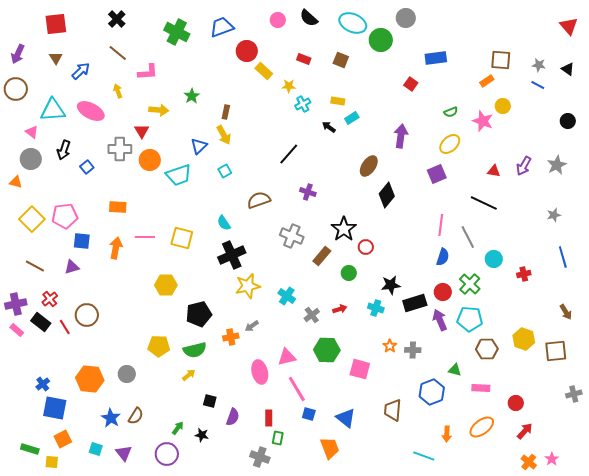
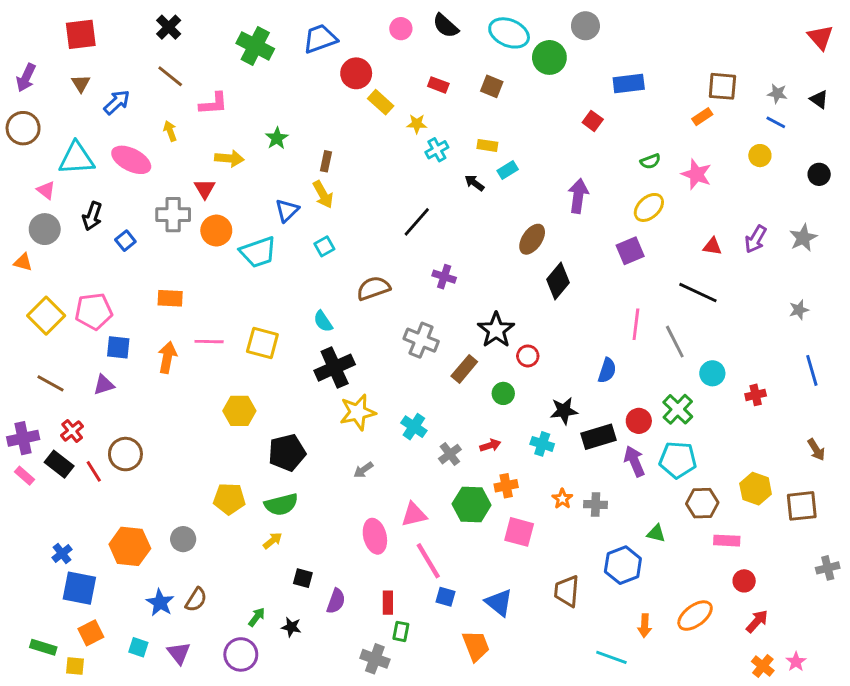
yellow circle: (503, 106) -> (760, 156), moved
blue semicircle: (443, 257) -> (607, 370), moved
orange cross: (231, 337) -> (506, 486), moved
pink rectangle: (481, 388) -> (727, 541), moved

